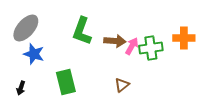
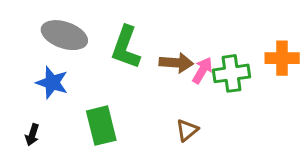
gray ellipse: (26, 28) -> (64, 35), moved, turned 68

